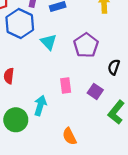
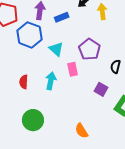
pink rectangle: (66, 85) -> (73, 69), moved
cyan arrow: (40, 105) -> (51, 81), moved

